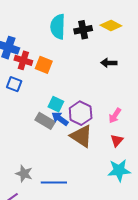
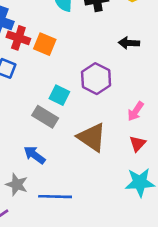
purple hexagon: (81, 113) -> (96, 79), moved
blue arrow: (60, 119) -> (34, 155), moved

